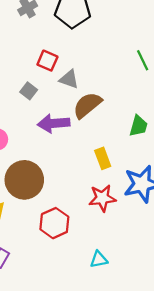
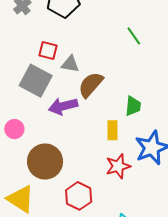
gray square: (29, 91) -> (36, 81), size x2.0
green trapezoid: (138, 126) -> (133, 106), moved
yellow rectangle: (103, 158) -> (112, 130), turned 30

